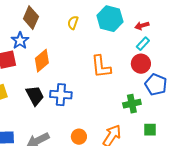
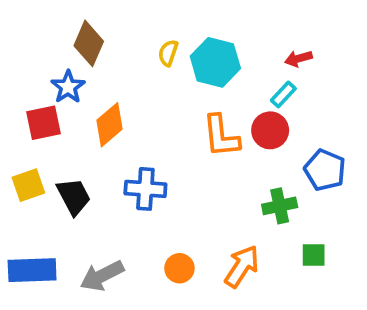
cyan hexagon: (110, 19) -> (215, 62), moved
cyan rectangle: (143, 44) -> (283, 94), moved
red circle: (141, 64) -> (270, 130), moved
black trapezoid: (35, 96) -> (74, 196), moved

